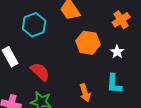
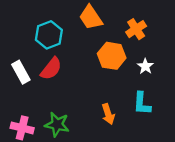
orange cross: (121, 20) -> (136, 29), moved
red semicircle: (40, 72) -> (51, 69), moved, turned 85

